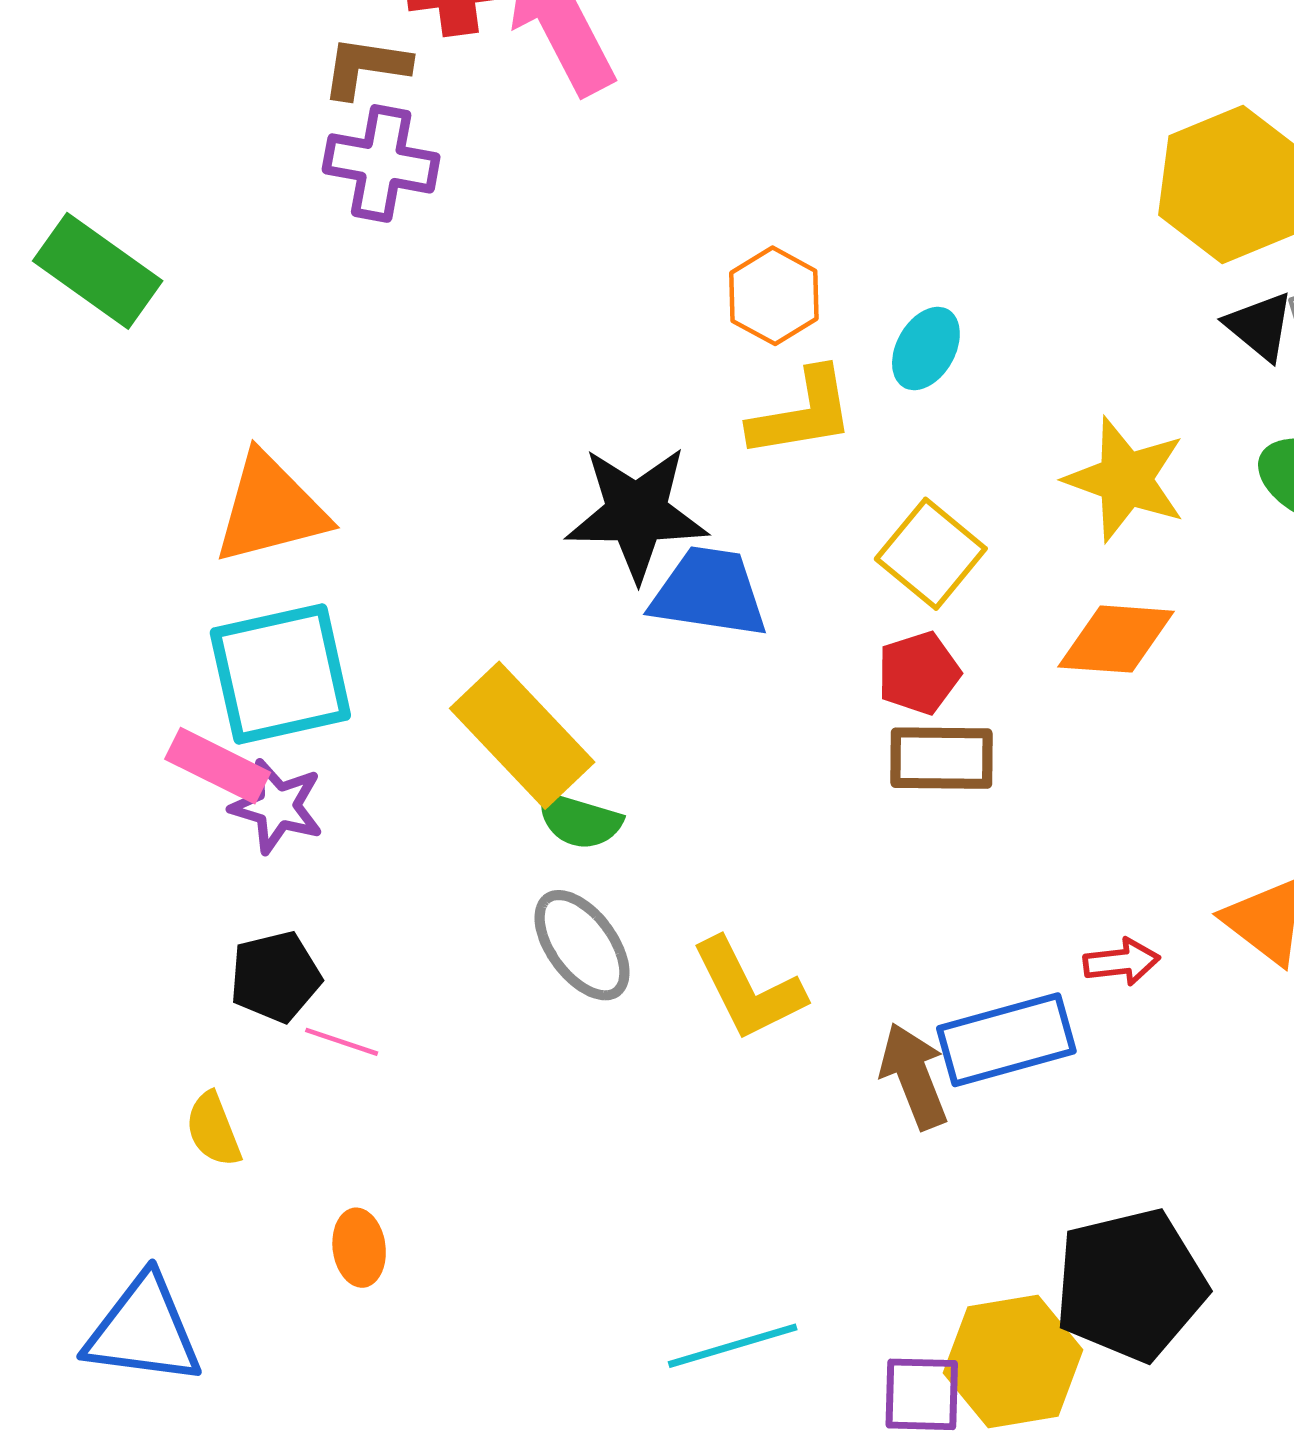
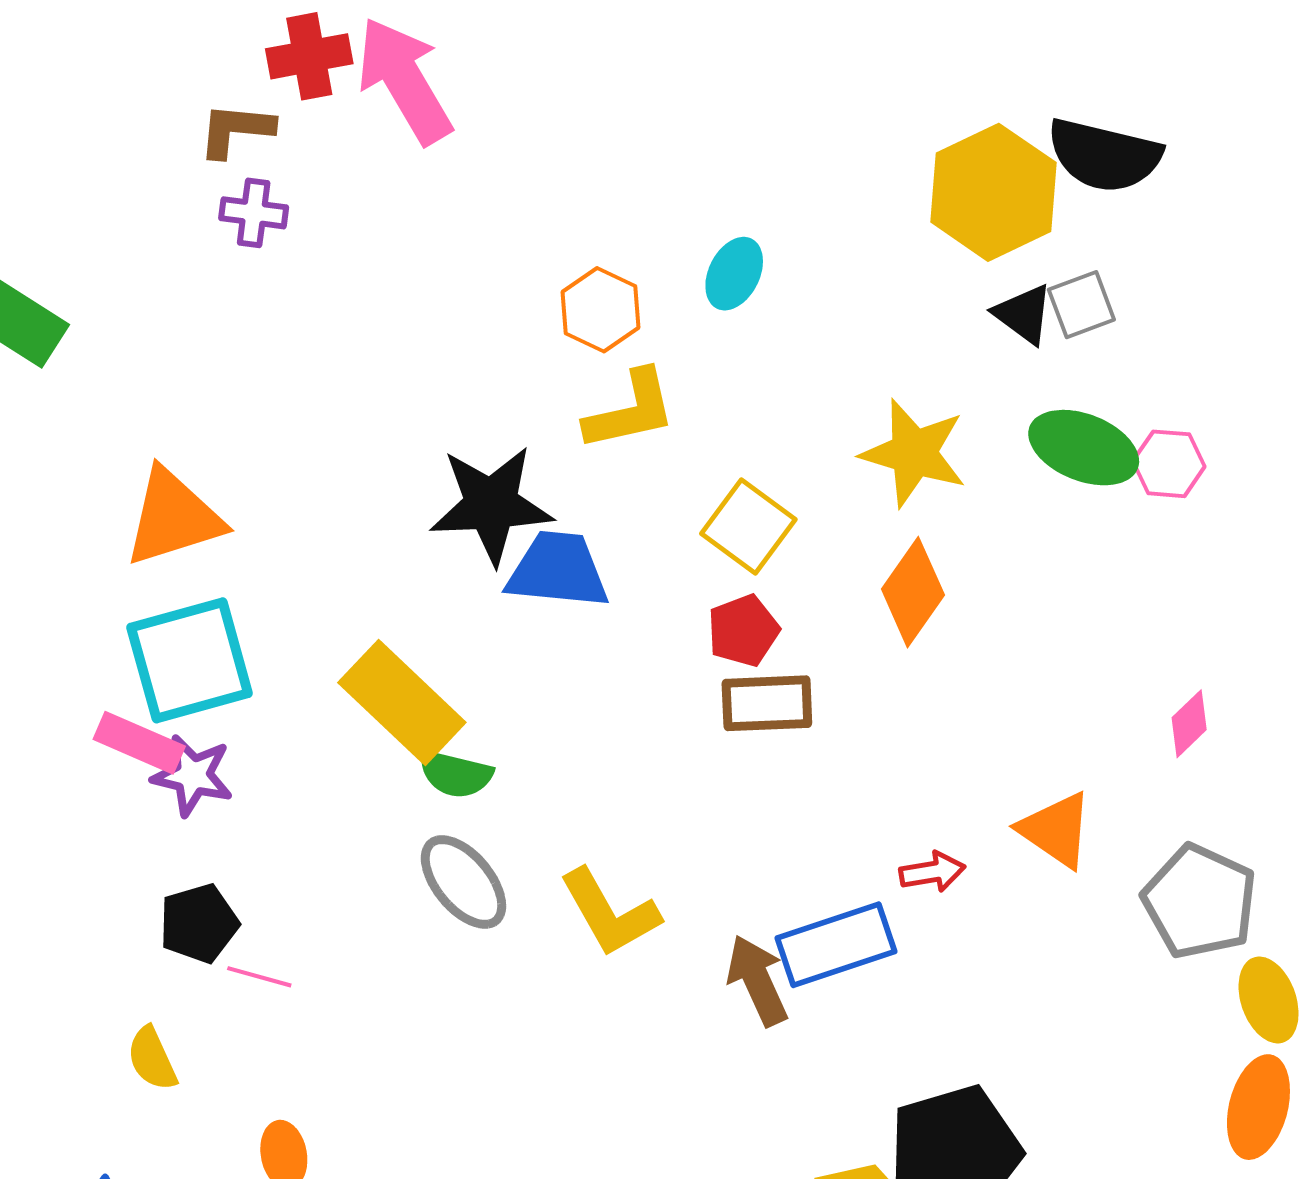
purple cross: (381, 163) -> (254, 213), size x0.7
cyan ellipse: (926, 348) -> (734, 274), moved
orange diamond: (1116, 639) -> (913, 592), turned -56

